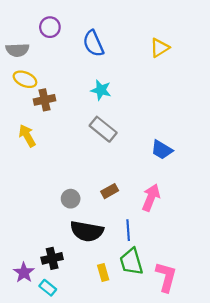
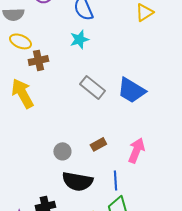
cyan star: (101, 90) -> (79, 39), moved, turned -30
yellow arrow: (27, 136) -> (22, 93), size x1.4
blue trapezoid: (162, 150) -> (131, 90), moved, size x1.4

